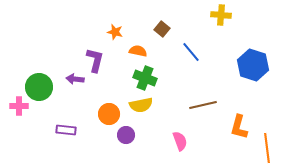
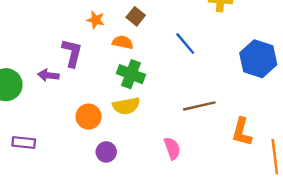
brown square: (162, 29) -> (136, 16), moved
purple rectangle: (66, 130) -> (24, 142), moved
purple circle: (126, 135) -> (106, 152), moved

